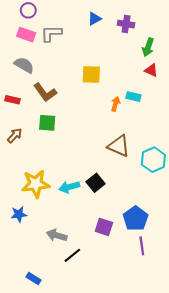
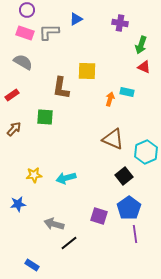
blue triangle: (94, 19) -> (76, 19), moved
brown L-shape: (45, 92) -> (61, 88), moved, turned 45
red rectangle: (12, 100) -> (12, 95), turned -48
black square: (96, 183) -> (124, 176), moved
yellow star: (36, 184) -> (34, 175), size x0.6

